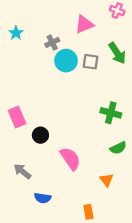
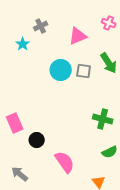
cyan star: (16, 33) -> (23, 44), moved
gray cross: (52, 42) -> (41, 26), moved

